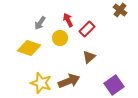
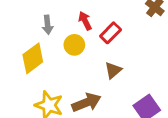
gray arrow: (40, 23) -> (48, 25), turned -40
yellow diamond: (29, 48) -> (33, 58), turned -55

